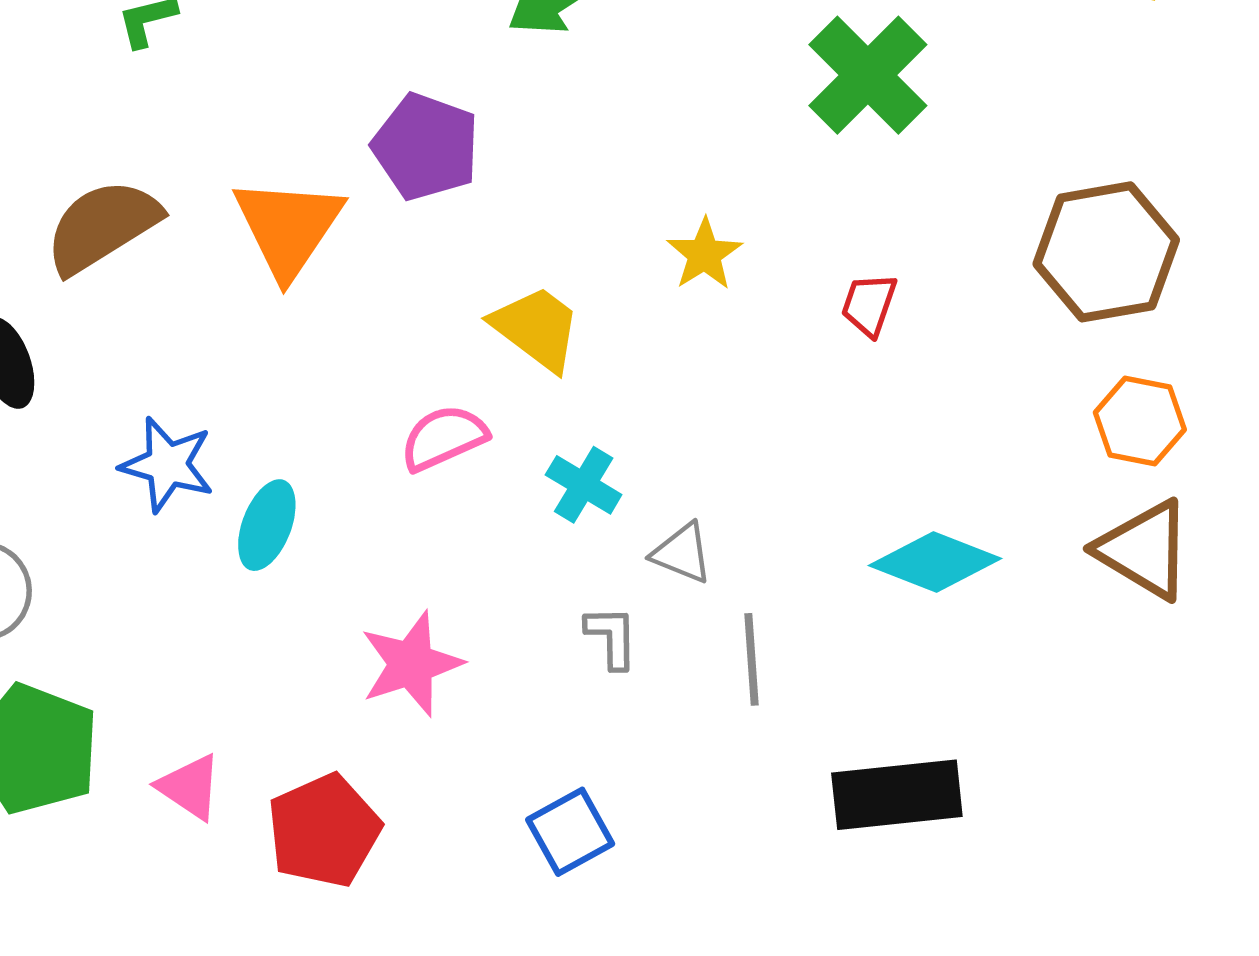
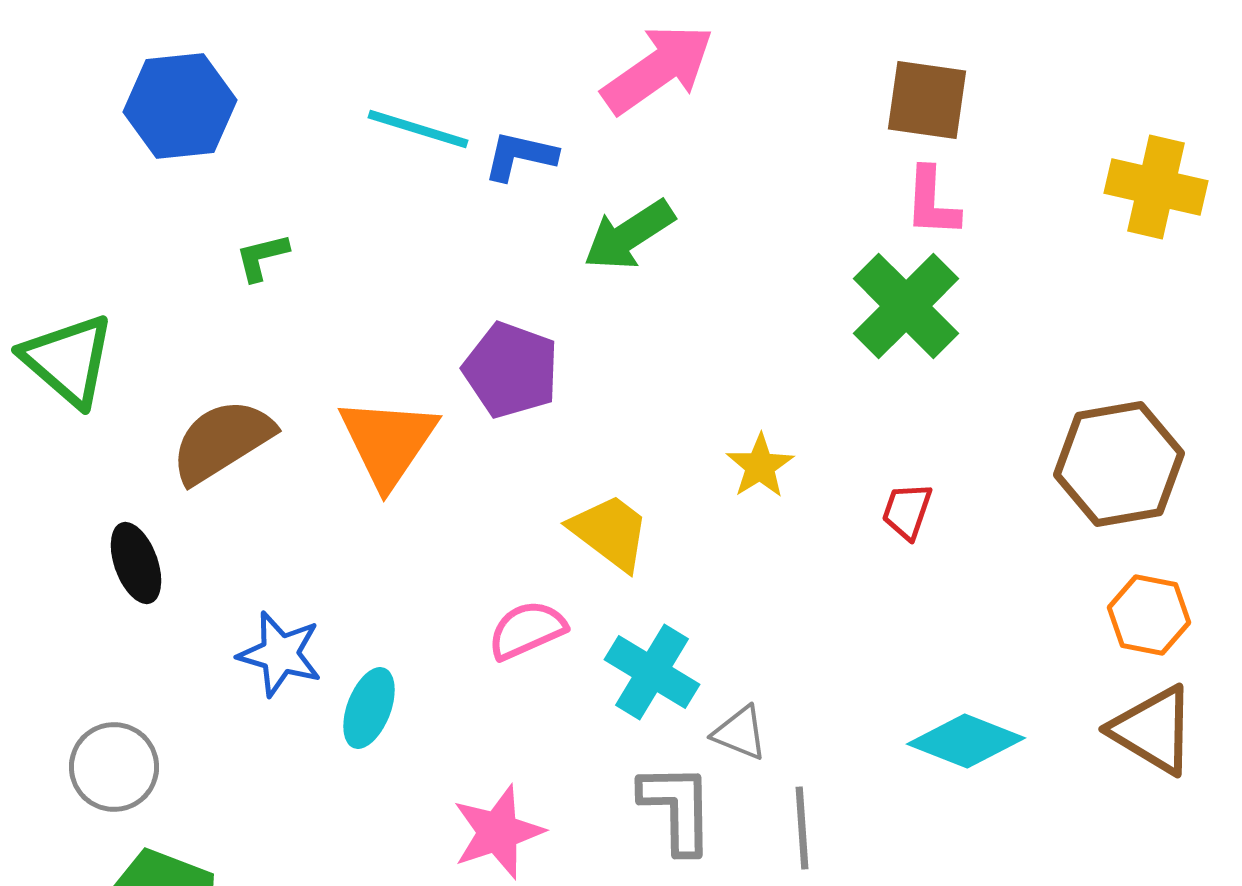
cyan cross: (584, 485) -> (652, 672), size x1.4
gray L-shape: (612, 637) -> (677, 808), size x1.6

